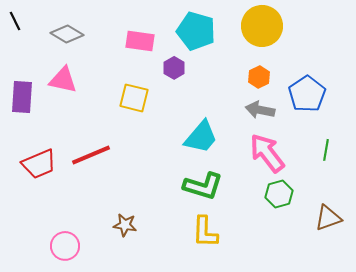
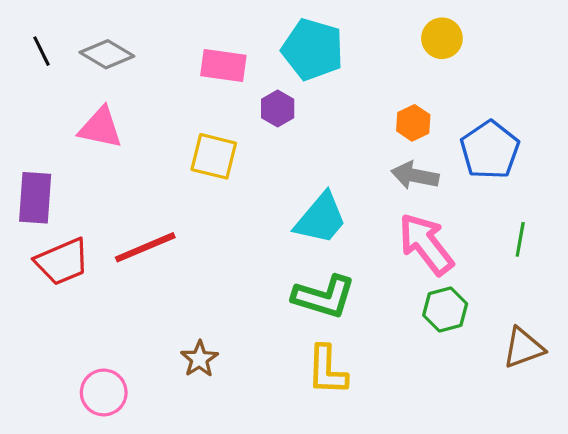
black line: (15, 21) -> (41, 51), moved
yellow circle: (262, 26) -> (442, 38), moved, size x0.6
purple rectangle: (22, 97) -> (35, 198), moved
brown star: (125, 225) -> (199, 359), turned 30

